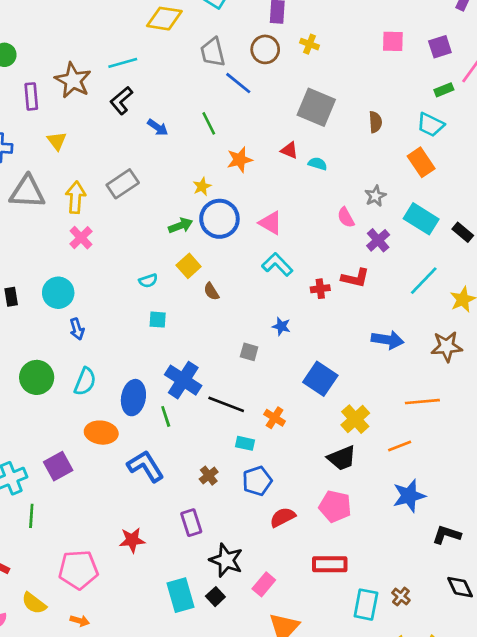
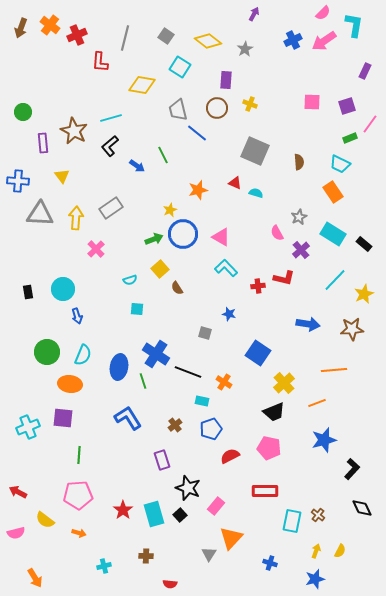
green line: (209, 123) -> (163, 155), moved
pink cross: (81, 238) -> (96, 249), moved
orange ellipse: (101, 433) -> (70, 384), moved
purple square: (58, 466) -> (63, 418), turned 35
green line: (31, 516) -> (79, 455), moved
black L-shape: (447, 535) -> (352, 469), turned 115
red star: (132, 540) -> (123, 510), moved, turned -30

